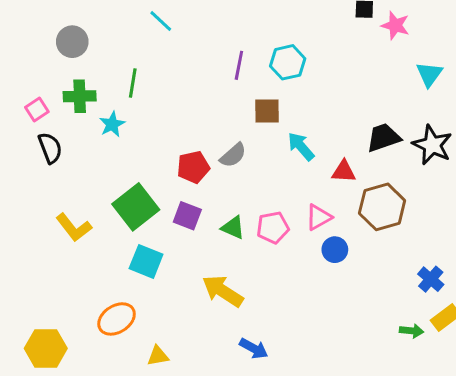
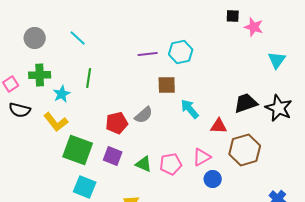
cyan line: (161, 21) -> (78, 38), moved
purple line: (239, 65) -> (148, 54), turned 72
green line: (133, 83) -> (89, 78), moved
black semicircle: (50, 148) -> (20, 110), turned 125
green square: (136, 207) -> (78, 150), turned -32
yellow L-shape: (74, 228) -> (56, 122), moved

